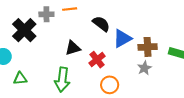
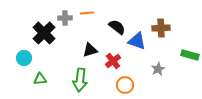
blue triangle: (122, 39) -> (137, 41), turned 48
brown cross: (148, 47) -> (161, 28), moved

